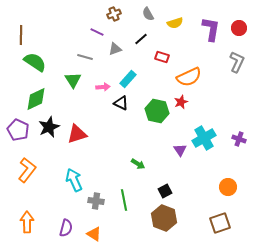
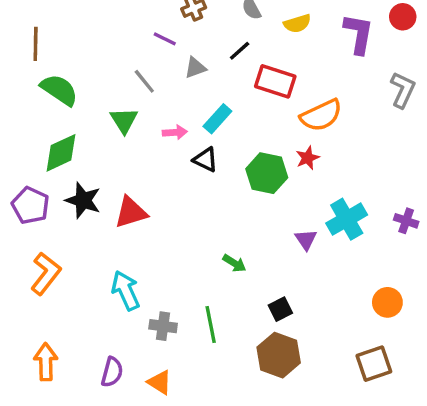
red circle: (239, 28) -> (403, 17), moved
gray line: (85, 57) -> (144, 81), turned 35
red rectangle: (162, 57) -> (275, 81), size x1.6
black star: (49, 127) -> (83, 200), turned -30

